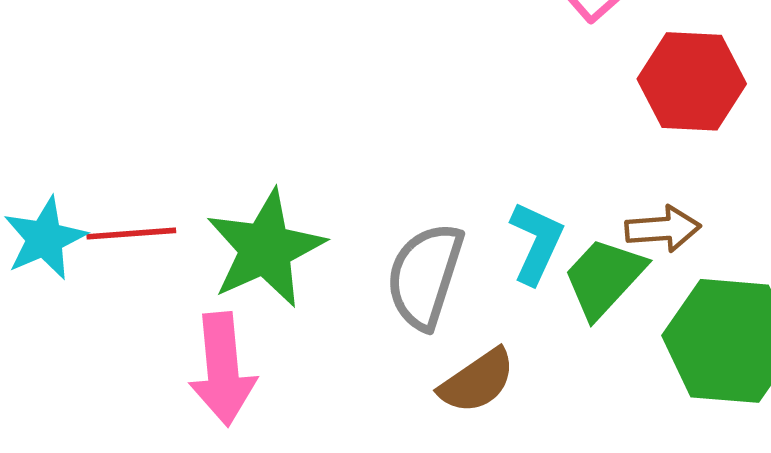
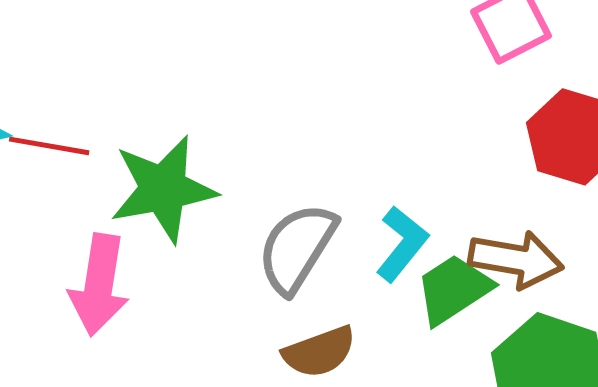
brown arrow: (663, 229) -> (516, 260), size x1.4

